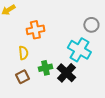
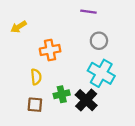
gray circle: (91, 25) -> (99, 41), moved
brown square: (22, 77) -> (35, 105), turned 32

